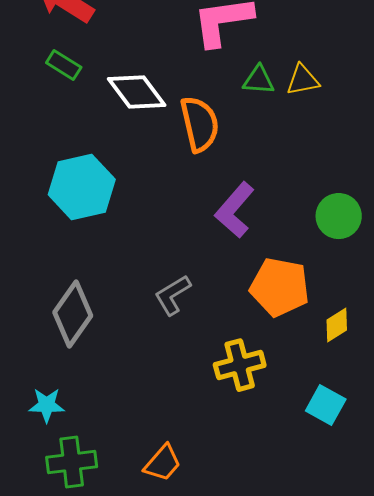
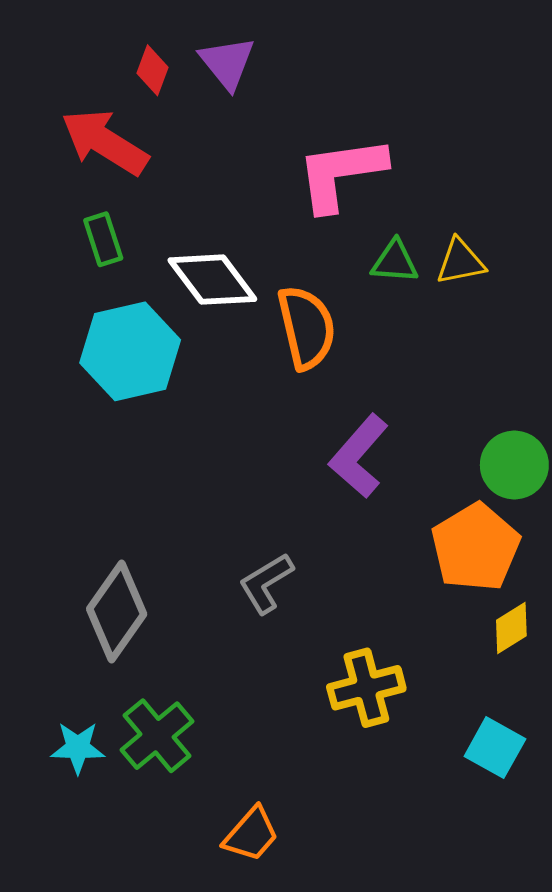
green rectangle: (64, 65) -> (103, 239), turned 40
cyan hexagon: (82, 187) -> (130, 351), moved
orange pentagon: (280, 287) -> (475, 547), moved, turned 30
green cross: (72, 462) -> (157, 736), moved, turned -33

